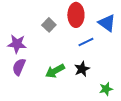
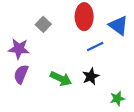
gray square: (49, 25) -> (43, 24), moved
green arrow: (55, 71) -> (61, 79), turned -126

